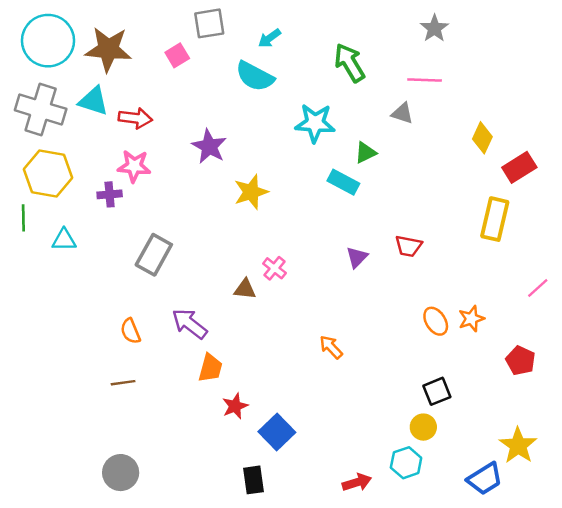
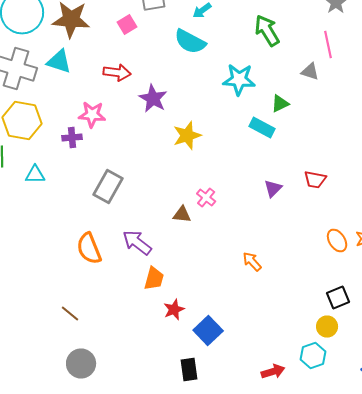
pink line: (425, 80) -> (328, 44), turned 76
red arrow: (135, 118) -> (117, 72), moved
orange semicircle: (130, 331) -> (89, 248), size x1.5
brown line: (123, 383) -> (70, 314), moved, turned 48

